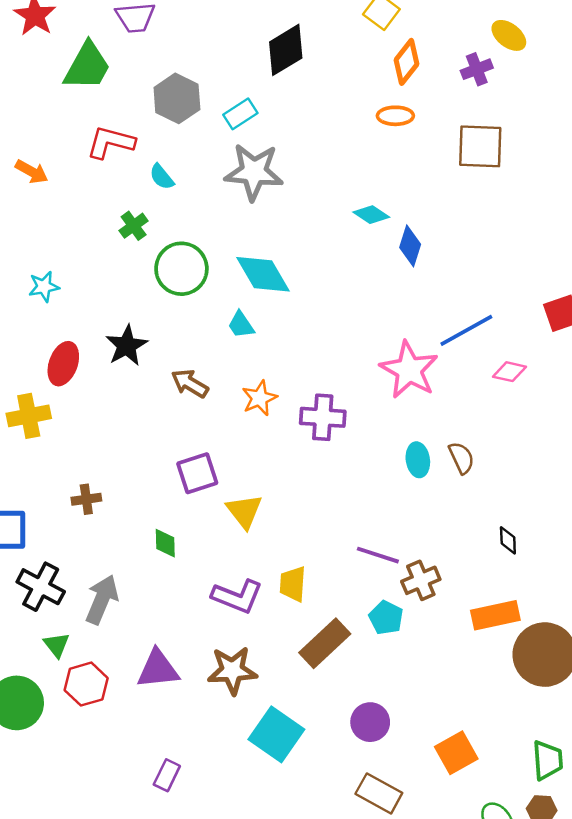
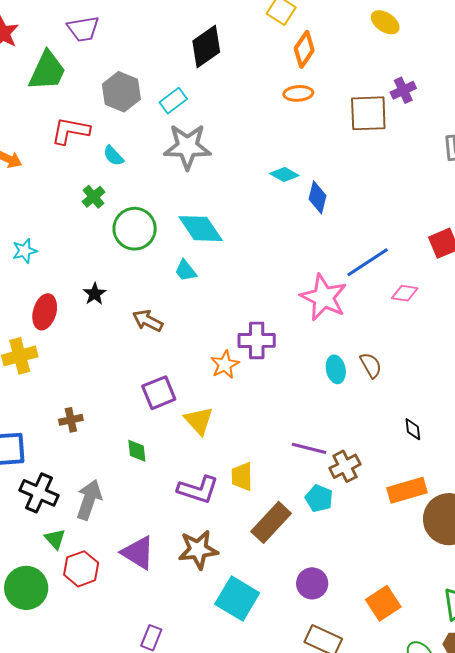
purple cross: (477, 69) -> (403, 90), moved
black star: (127, 346) -> (95, 294), size x0.7
orange star: (260, 398) -> (225, 365), moved
purple triangle: (158, 669) -> (138, 553), turned 42

